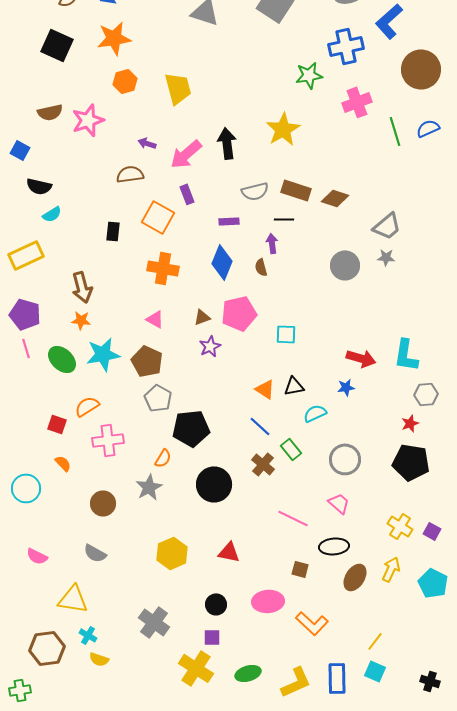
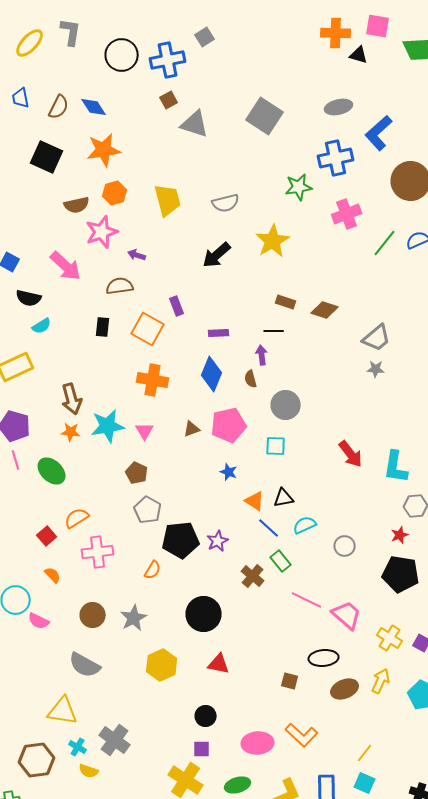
brown semicircle: (50, 112) -> (77, 205), moved
pink star: (88, 120) -> (102, 232), moved
green line: (395, 131) -> (385, 243), turned 56
black arrow: (227, 143) -> (217, 255), turned -124
pink arrow: (186, 154) -> (66, 266), moved, turned -96
brown rectangle: (296, 190) -> (286, 302), size x0.7
gray semicircle: (255, 191) -> (226, 203), moved
black rectangle: (113, 231) -> (103, 327), moved
gray circle: (345, 265) -> (286, 405), moved
pink triangle: (155, 319) -> (145, 431), turned 30
purple star: (210, 346) -> (218, 541), moved
cyan star: (103, 354) -> (108, 426), moved
red arrow: (361, 358) -> (351, 454), moved, turned 36
brown pentagon: (147, 361) -> (137, 473), size x0.7
blue star: (346, 387) -> (229, 472), moved, turned 30
red square: (57, 424) -> (47, 536), turned 30
blue line: (260, 426) -> (269, 528), moved
gray circle: (345, 459) -> (345, 546), moved, size x0.7
black circle: (214, 484) -> (204, 614), moved
gray star: (149, 487) -> (134, 618), moved
pink trapezoid: (339, 503) -> (347, 615), moved, size x1.4
pink line: (293, 518) -> (307, 600), moved
gray semicircle: (95, 553) -> (85, 665), size x1.4
pink semicircle: (37, 556) -> (39, 621), moved
brown ellipse: (355, 577) -> (345, 689), turned 36
pink ellipse: (268, 601) -> (258, 743), moved
gray cross: (154, 622) -> (115, 740), moved

